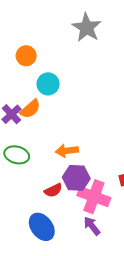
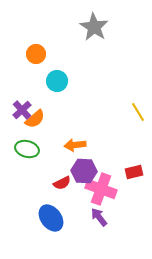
orange semicircle: (30, 109) -> (35, 119), moved

